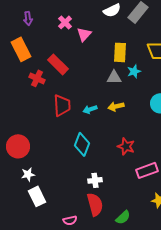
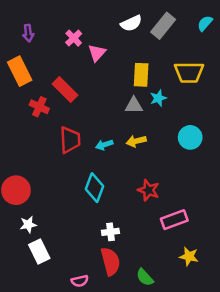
green semicircle: (123, 217) -> (145, 277), turned 91

